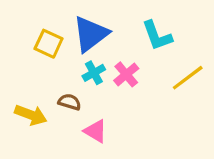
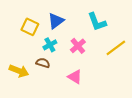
blue triangle: (91, 34) -> (56, 21), size x0.7
cyan cross: (94, 73) -> (50, 45), moved
pink triangle: (95, 131) -> (75, 77), moved

